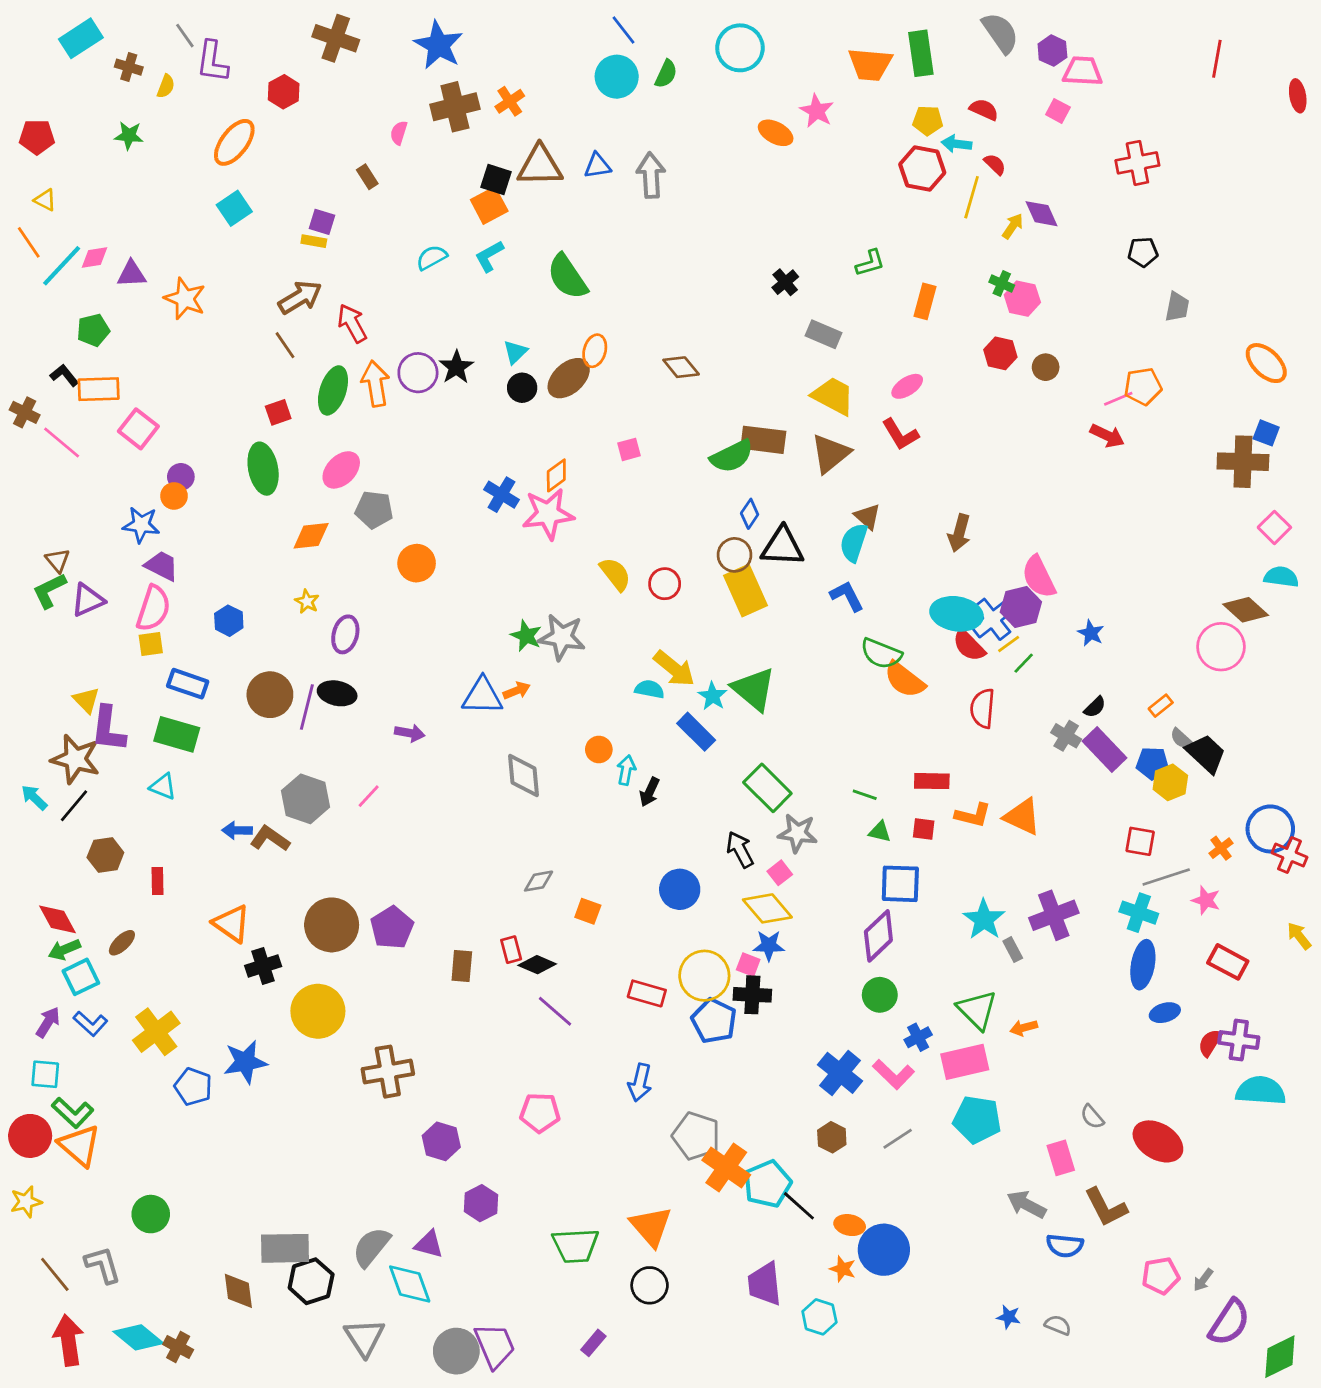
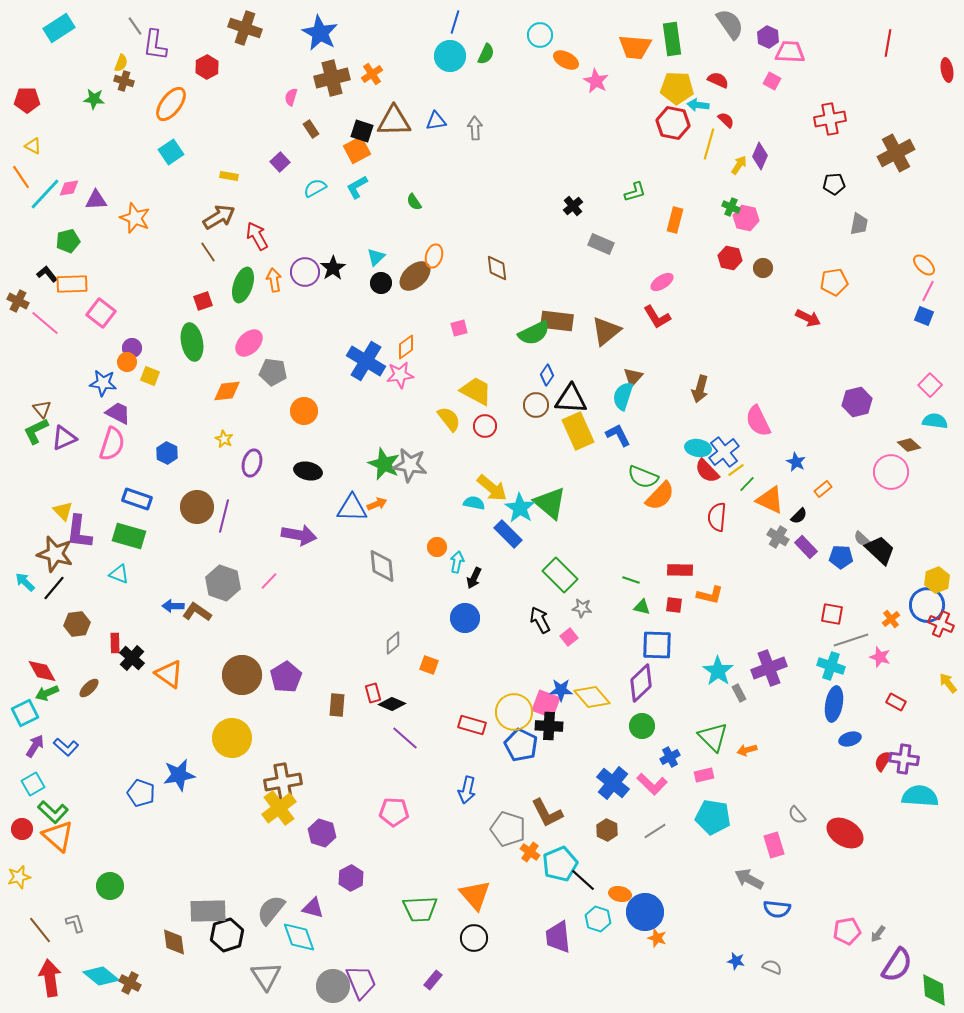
blue line: (623, 30) -> (455, 22), turned 55
cyan circle: (740, 48) -> (540, 35), size x0.7
brown cross: (129, 67) -> (124, 81), moved
yellow pentagon: (928, 120) -> (677, 88), size x1.5
orange ellipse: (776, 133) -> (566, 60), moved
gray arrow: (651, 175) -> (475, 128), size x0.7
brown rectangle: (367, 177) -> (311, 129), moved
purple diamond: (1041, 214) -> (760, 156), turned 48
purple square: (322, 222) -> (280, 162), moved, turned 30
green semicircle: (567, 277) -> (414, 202), size x0.5
orange ellipse: (1266, 363) -> (924, 265), size x0.7
brown diamond: (681, 367) -> (497, 268), turned 32
orange arrow: (375, 384) -> (274, 280), size x0.7
yellow trapezoid: (833, 396) -> (476, 391), moved
pink line: (1118, 399) -> (928, 291), moved, turned -40
brown cross: (1243, 462) -> (896, 153), moved, turned -30
blue cross: (502, 495) -> (366, 361), size x1.5
pink star: (548, 514) -> (400, 375), size x0.7
brown triangle: (867, 517) -> (633, 377), turned 30
yellow rectangle: (745, 591) -> (578, 431), moved
purple hexagon: (1021, 607) -> (857, 402), moved
brown diamond: (1246, 610) -> (909, 445), size x0.7
cyan ellipse: (957, 614) -> (698, 448), size x0.7
green star: (526, 636) -> (384, 464), size x1.4
yellow square: (151, 644) -> (150, 376), moved, turned 30
orange semicircle: (904, 680) -> (660, 496), turned -84
black ellipse: (337, 693) -> (308, 471), moved
cyan star: (713, 696) -> (520, 508), size x1.4
orange rectangle: (1161, 706) -> (823, 489), moved
purple arrow: (410, 733) -> (299, 535), size x1.6
purple rectangle: (1105, 750) -> (806, 547), size x0.7
yellow hexagon: (1170, 782) -> (937, 580), moved
orange triangle: (1022, 817) -> (770, 500), moved
gray star: (798, 833) -> (582, 608), size x0.7
gray diamond: (539, 881) -> (393, 643), turned -30
blue circle: (680, 889) -> (465, 618), moved
yellow diamond: (767, 908) -> (592, 697), moved
red rectangle: (1228, 962) -> (896, 702), size x0.7
pink square: (748, 965) -> (546, 704), size x1.6
black cross: (263, 966) -> (132, 658), moved, turned -30
cyan square: (81, 977) -> (25, 713), moved
yellow cross: (156, 1032) -> (279, 808), moved
pink rectangle: (965, 1062) -> (704, 775), size x0.6
cyan square: (45, 1074) -> (33, 784), turned -35
red circle: (30, 1136) -> (22, 829), size x0.7
orange cross: (726, 1167) -> (530, 852), size x0.6
brown L-shape: (1106, 1207) -> (547, 813), moved
gray L-shape: (103, 1265) -> (75, 923), size x0.7
orange star: (843, 1269) -> (657, 938), moved
cyan hexagon: (819, 1317) -> (598, 919), moved
green diamond: (1280, 1357) -> (934, 990), turned -68

